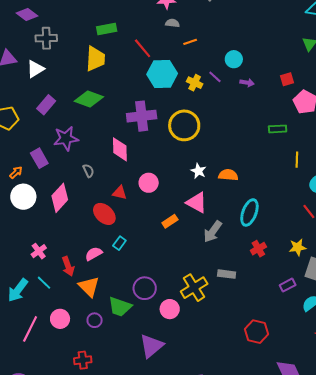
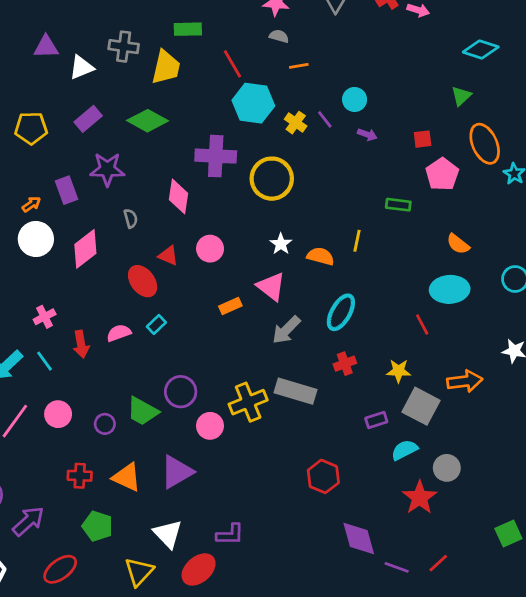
gray cross: (46, 38) -> (124, 47), moved
yellow line: (297, 160) -> (357, 241), moved
gray rectangle: (227, 274) -> (296, 391), size x1.6
orange triangle: (89, 287) -> (127, 477), moved, turned -30

